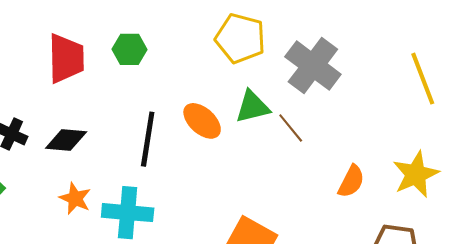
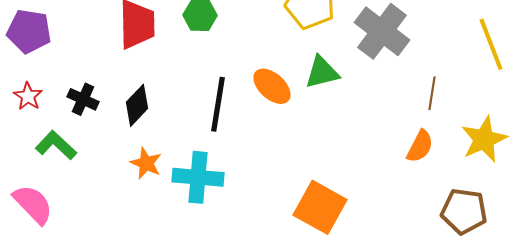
brown line: (291, 128) -> (432, 93), moved, turned 48
black diamond: (66, 140) -> (137, 105), turned -51

